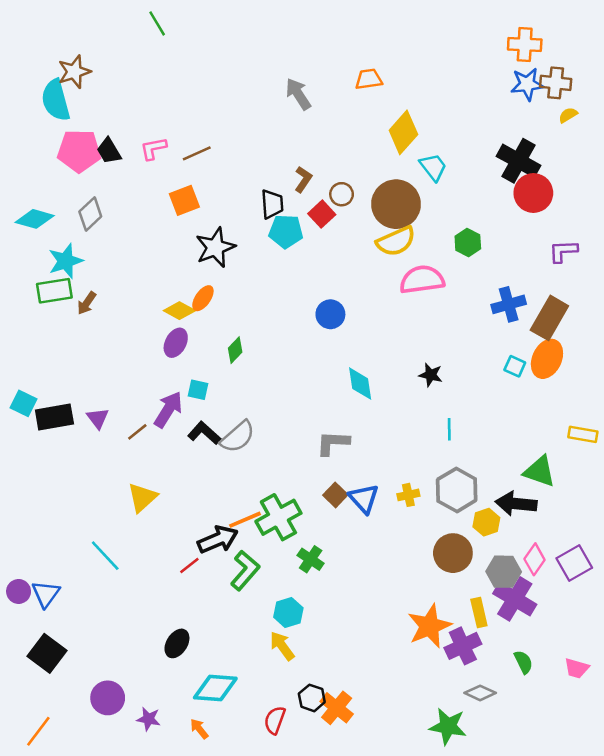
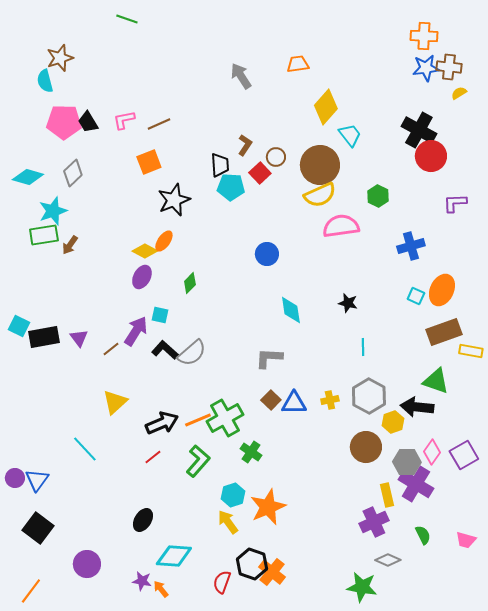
green line: (157, 23) -> (127, 19), turned -40
cyan semicircle: (56, 100) -> (45, 81), size x0.7
brown rectangle: (549, 318) -> (444, 332), moved, turned 40
blue triangle: (364, 499) -> (294, 403), turned -48
black arrow: (218, 539) -> (162, 423), moved
orange star: (429, 626) -> (268, 507), moved
black hexagon: (312, 698) -> (252, 564), size x1.4
purple star: (149, 719) -> (142, 581), moved

